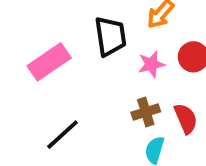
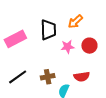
brown cross: (146, 112) -> (48, 77), moved
red semicircle: (186, 119) -> (82, 77), turned 98

